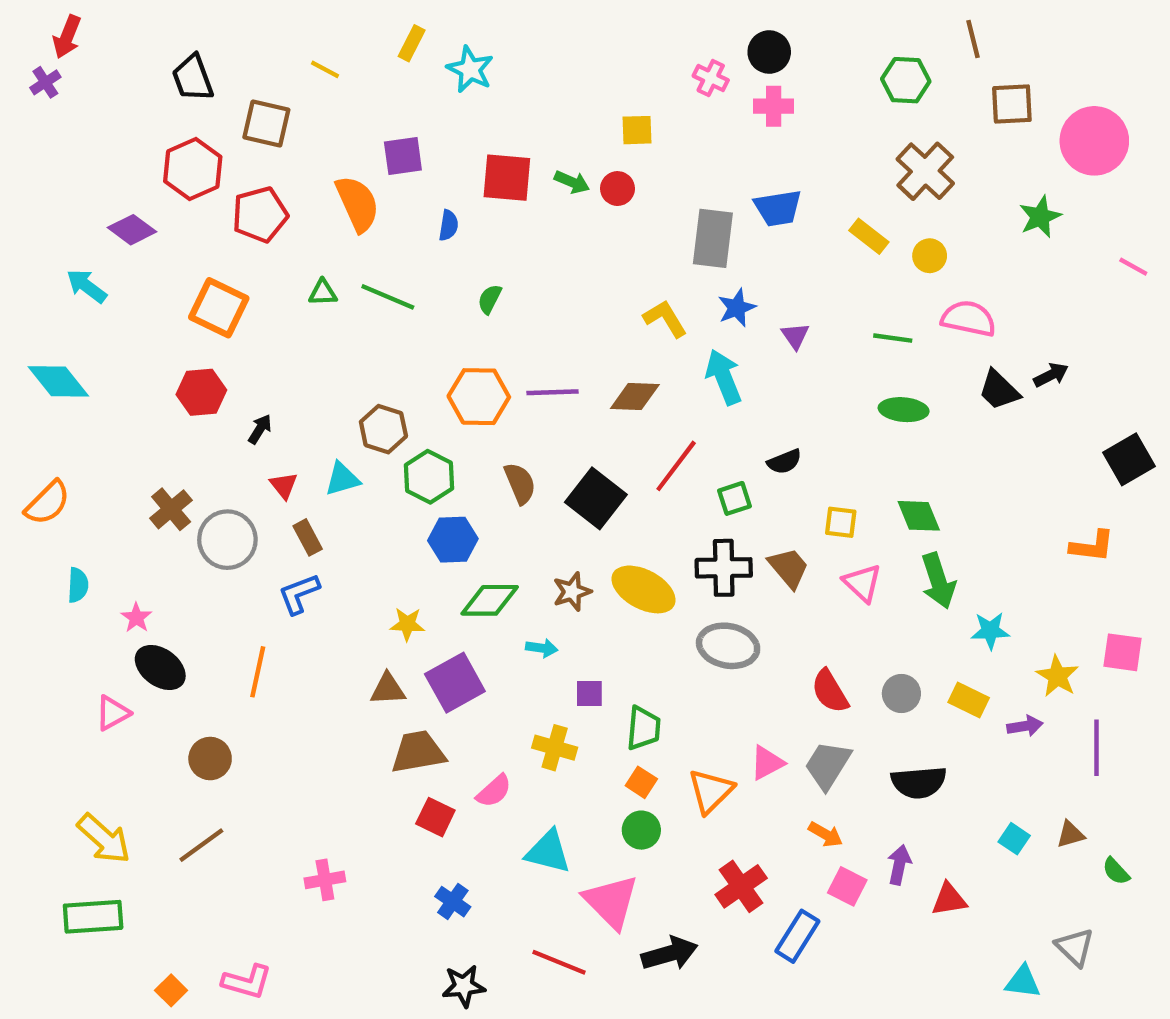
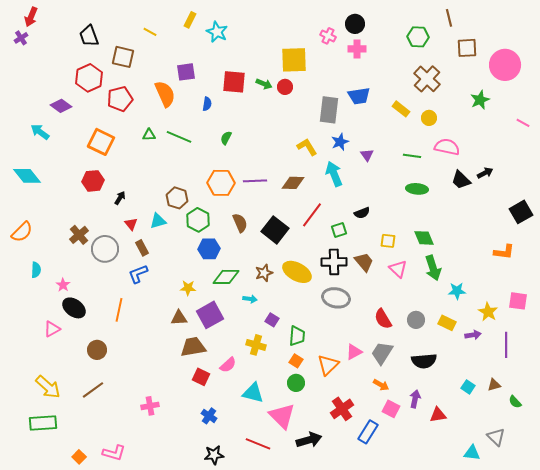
yellow square: (637, 130) -> (294, 60), size x1.8
purple square: (589, 693) -> (272, 320), turned 32

